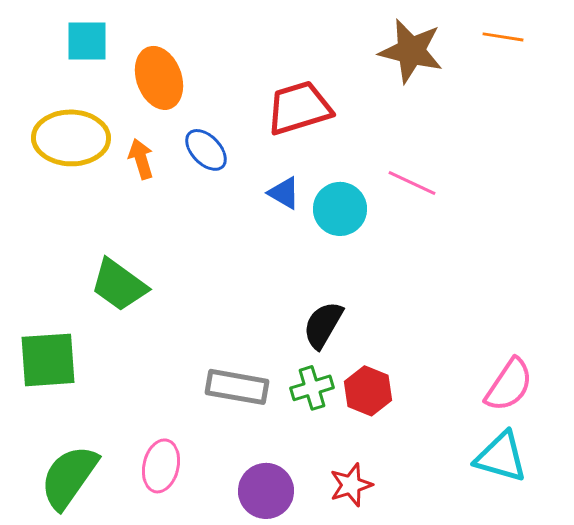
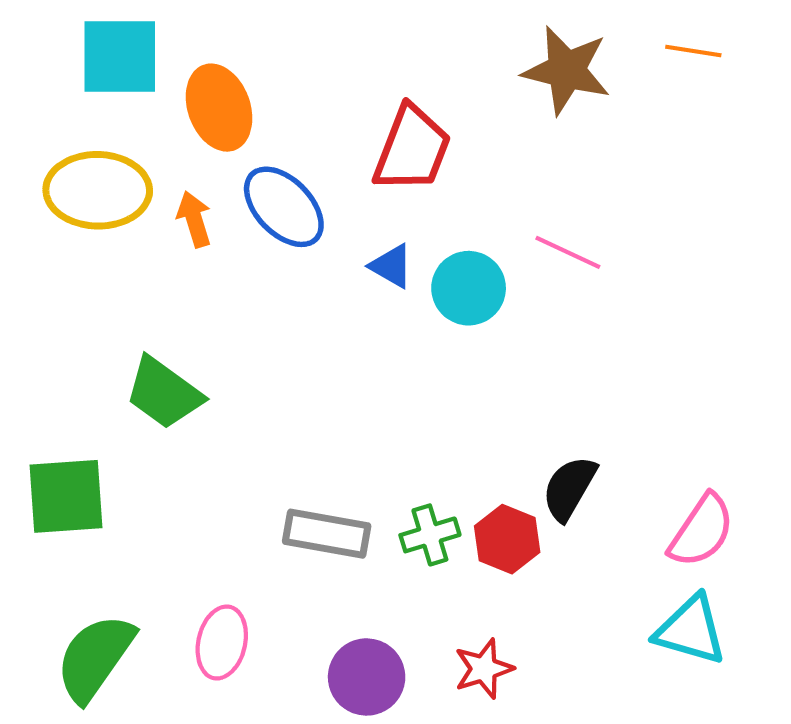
cyan square: (87, 41) -> (120, 57), size x1.4
red trapezoid: (299, 108) -> (412, 149), turned 128
blue ellipse: (206, 150) -> (284, 207), size x1.4
black semicircle: (323, 325) -> (569, 488), moved

